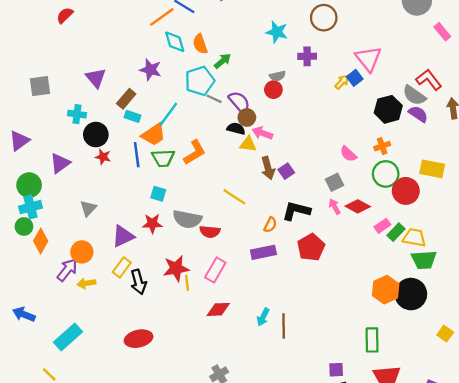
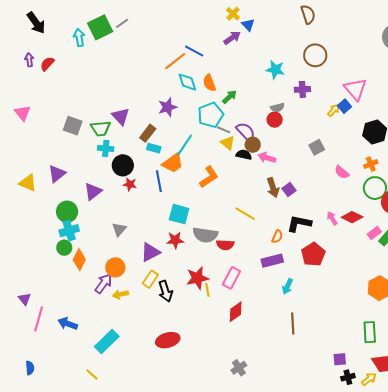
red semicircle: (65, 15) -> (47, 64), moved
purple star: (150, 70) -> (168, 107), turned -30
gray square: (40, 86) -> (73, 126), turned 30
yellow triangle: (248, 144) -> (228, 143), moved, turned 35
green trapezoid: (163, 158) -> (101, 128), moved
gray square: (334, 182) -> (317, 147), moved
cyan square: (158, 194) -> (179, 214), size x1.5
red diamond: (218, 309) -> (236, 312), turned -30
cyan arrow: (263, 317) -> (287, 287), moved

